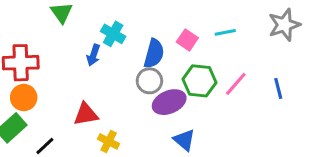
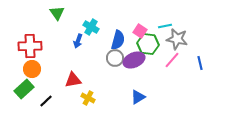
gray star: (284, 25) -> (177, 39), moved, turned 30
green hexagon: (199, 81) -> (148, 44), moved
purple ellipse: (169, 102) -> (134, 60), moved
blue triangle: (184, 140) -> (138, 97), turned 49

